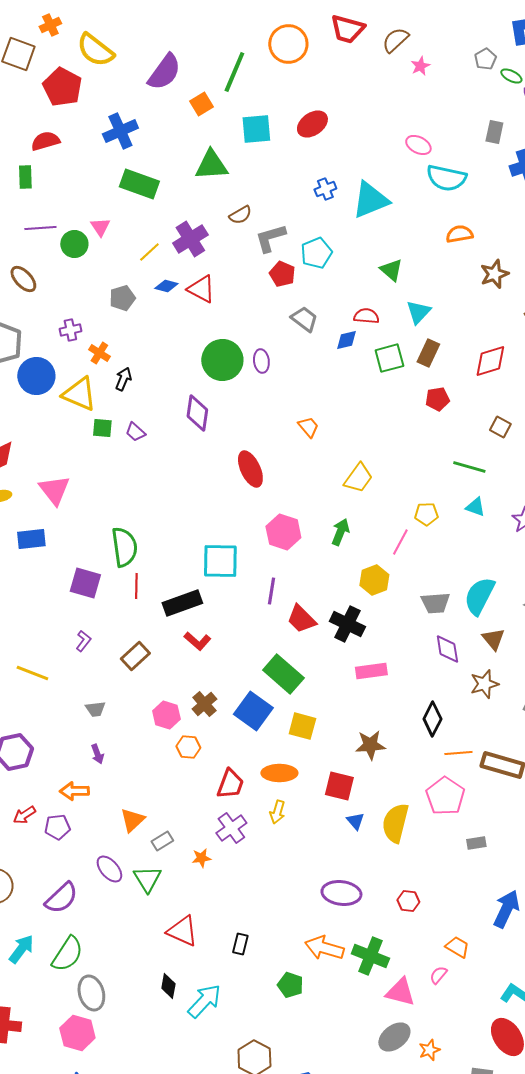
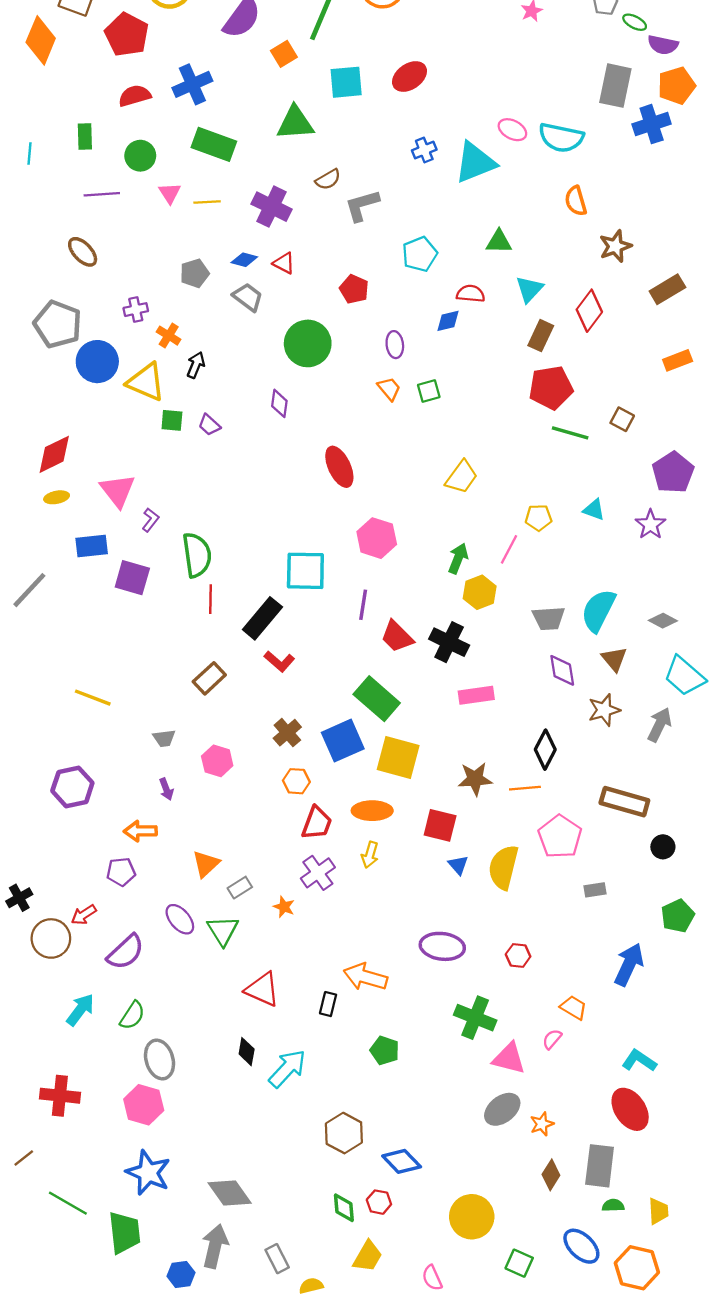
gray rectangle: (494, 132) -> (615, 86), size x1.6
red semicircle: (45, 141) -> (135, 96), moved
pink ellipse: (418, 145) -> (512, 130), moved
orange semicircle: (459, 234) -> (576, 201), turned -96
purple cross: (190, 239) -> (271, 207), turned -32
green circle: (74, 244) -> (140, 156), moved
yellow line: (149, 252) -> (207, 202), moved, turned 40
cyan pentagon: (316, 253) -> (420, 254), moved
green triangle: (391, 270) -> (499, 242), turned -40
red pentagon: (282, 274) -> (354, 289), moved
red triangle: (201, 289) -> (284, 263), size x0.7
gray trapezoid: (304, 319) -> (248, 297), moved
green square: (389, 358) -> (429, 391), moved, size x0.7
purple ellipse: (261, 361) -> (395, 345), moved
red diamond: (490, 361) -> (589, 311), moved, turned -36
red pentagon: (437, 399) -> (551, 388), size x1.6
purple diamond: (197, 413) -> (279, 403), size x0.7
orange trapezoid: (308, 427) -> (389, 389), moved
green line: (469, 467) -> (570, 433), moved
green arrow: (340, 532) -> (458, 558), moved
purple square: (85, 583) -> (132, 578), moved
black rectangle: (182, 603) -> (262, 618), turned -30
purple L-shape: (83, 641) -> (150, 520), moved
blue square: (253, 711) -> (343, 741), turned 30
pink hexagon: (166, 715) -> (217, 761), moved
yellow square: (302, 726) -> (398, 757), size x1.4
orange hexagon: (188, 747) -> (296, 781), moved
orange line: (458, 753) -> (525, 788), moved
red arrow: (24, 815) -> (84, 915), moved
orange star: (201, 858) -> (284, 907), turned 30
orange arrow: (324, 948) -> (365, 977), moved
green semicircle: (67, 954) -> (132, 1015), size x0.7

